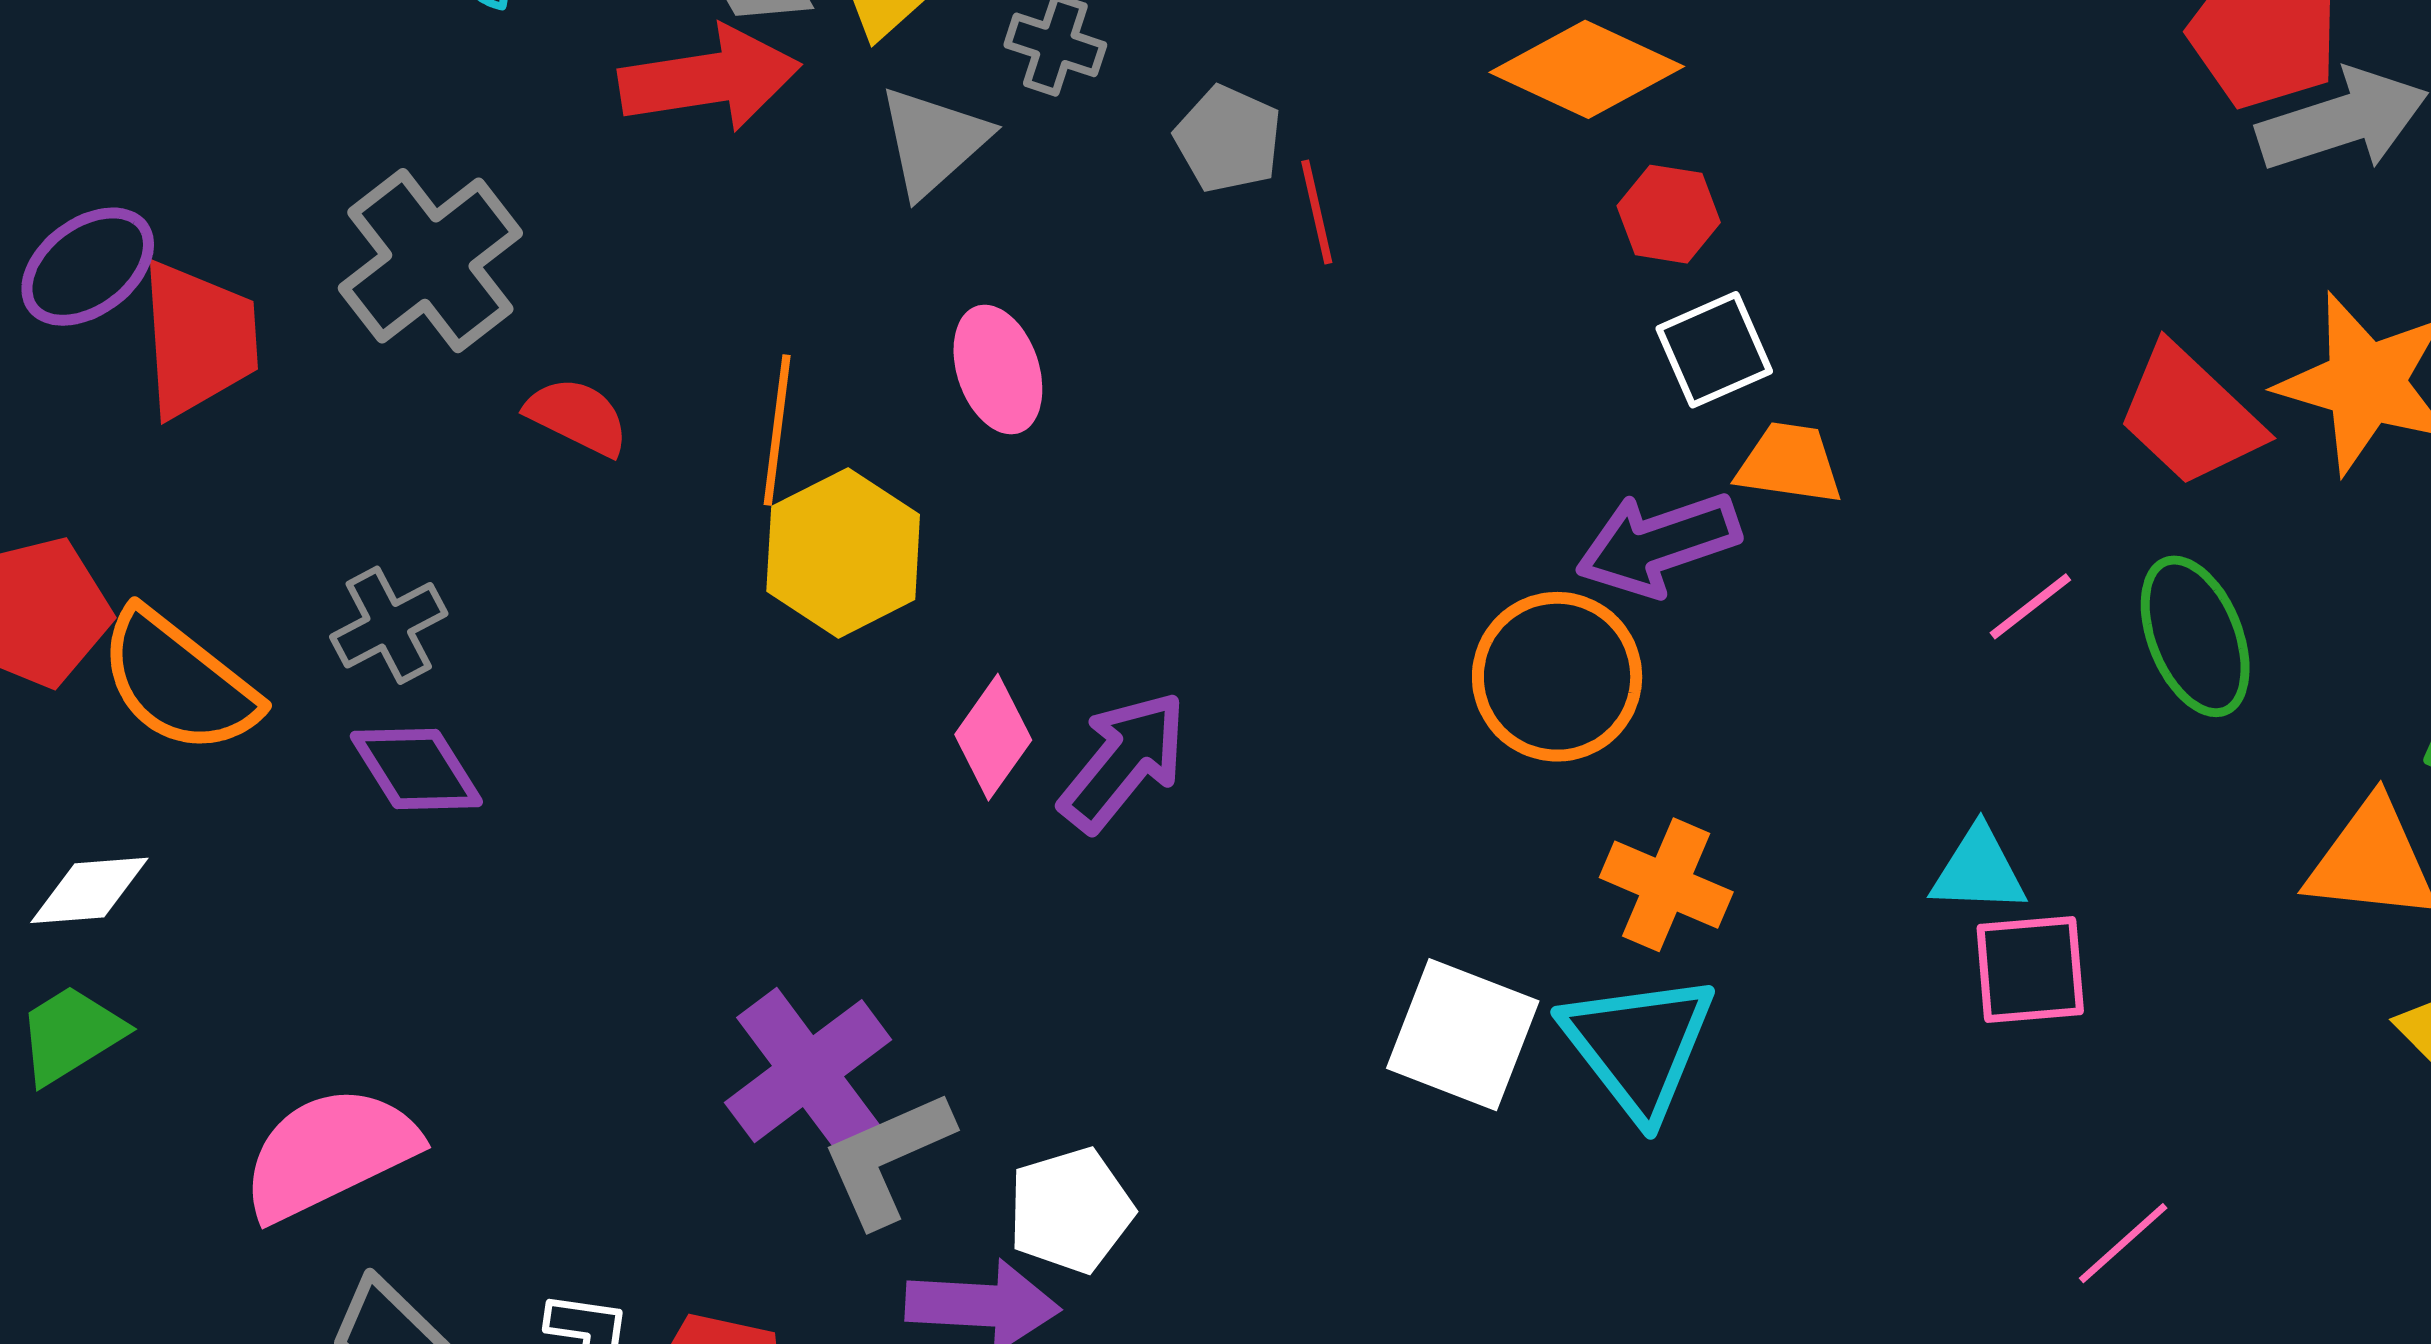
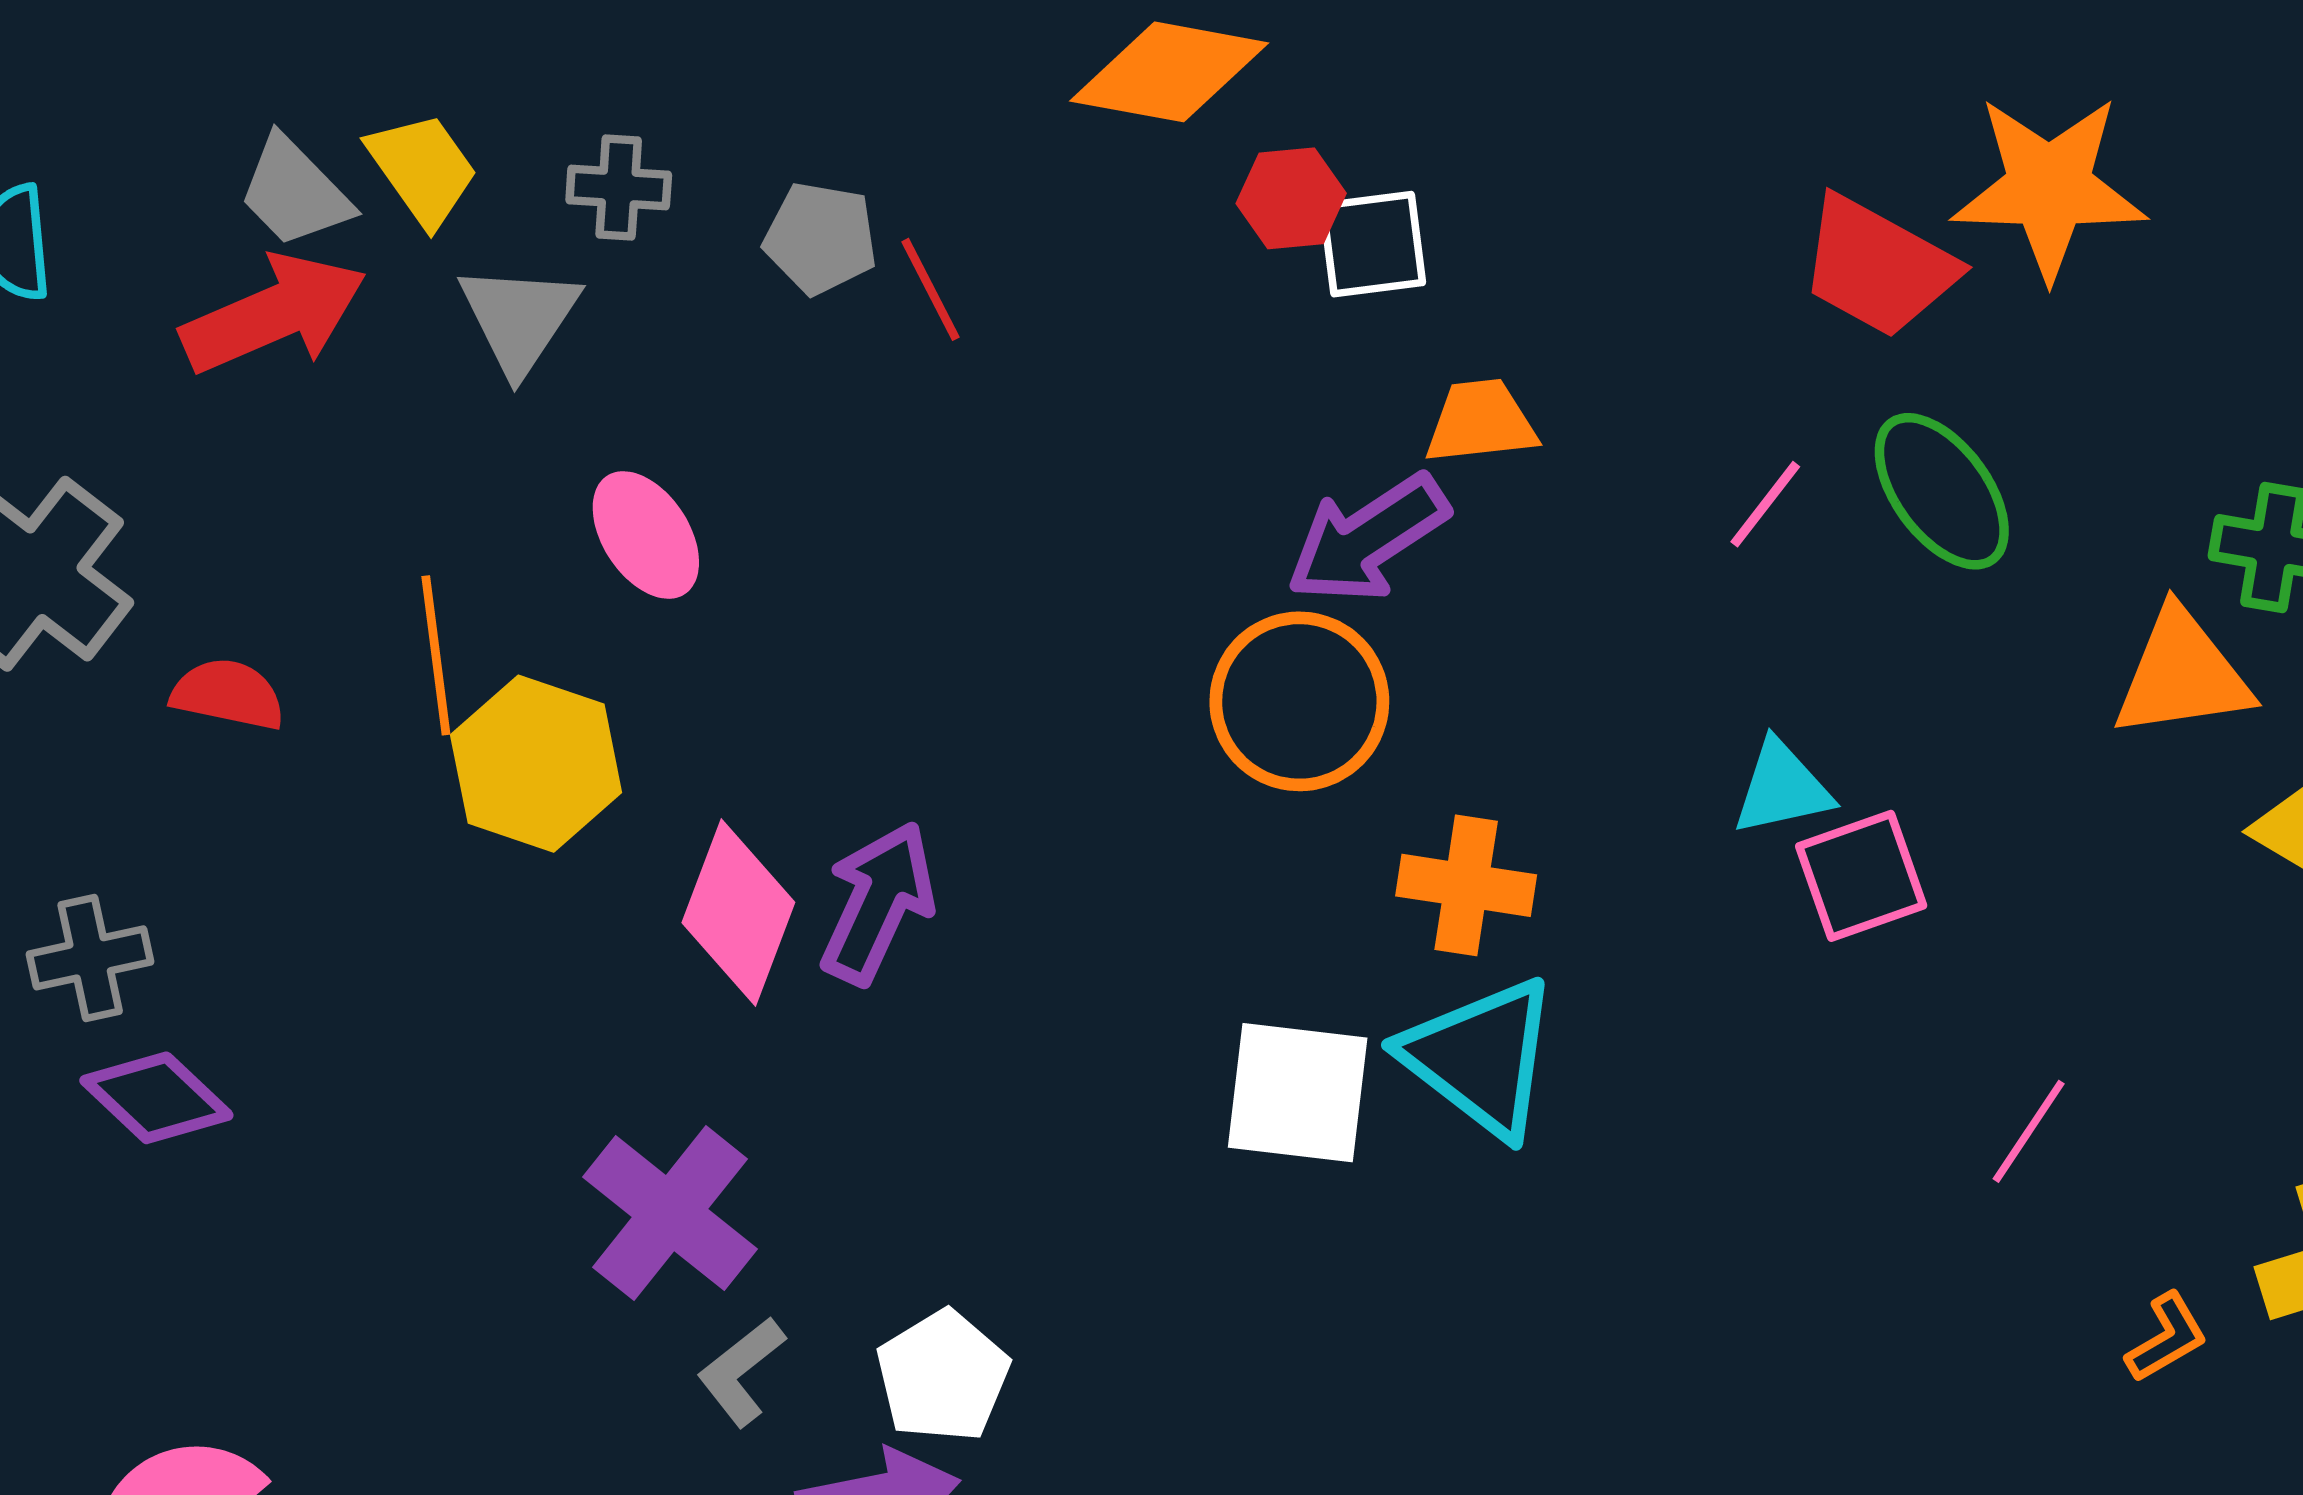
white square: (1714, 350) -> (1373, 244), moved, turned 31
gray cross: (389, 625) -> (90, 958), turned 30
pink diamond: (993, 737) -> (738, 913), size x1.4
purple cross: (808, 1071) -> (670, 1213), moved
gray L-shape: (887, 1158) -> (741, 1371), size x0.7

